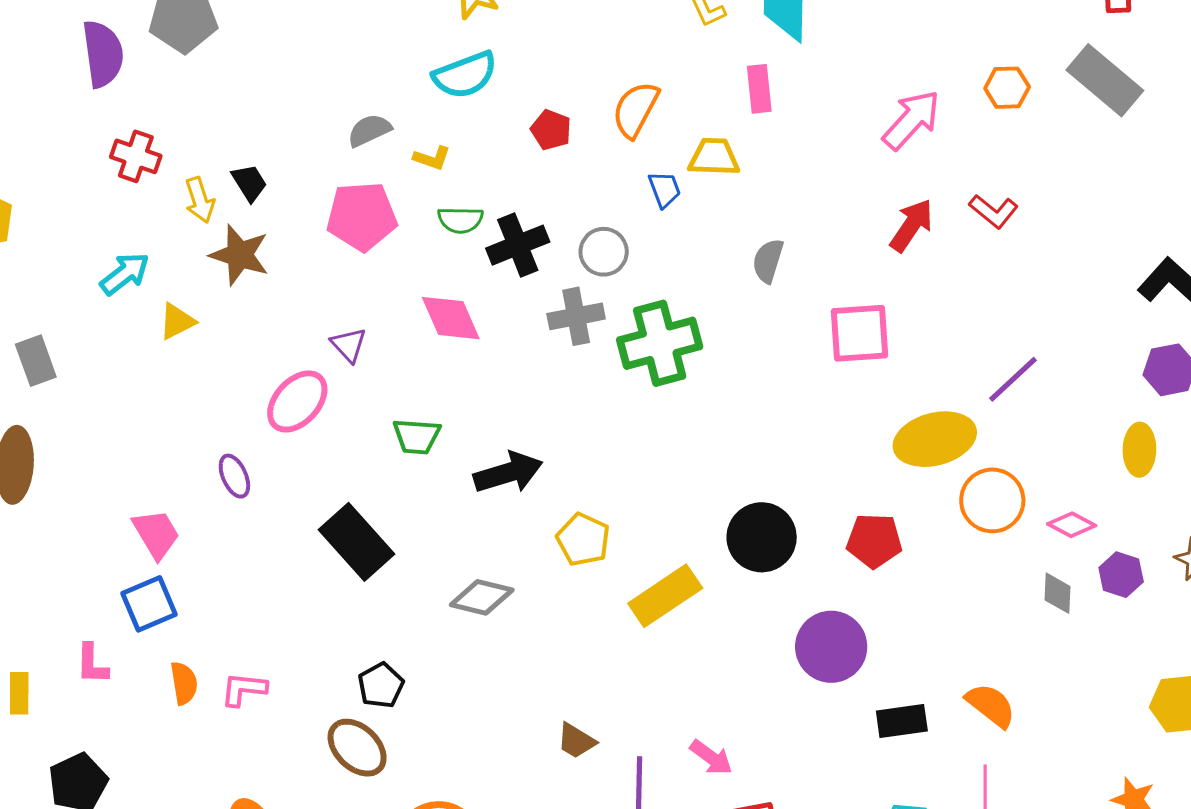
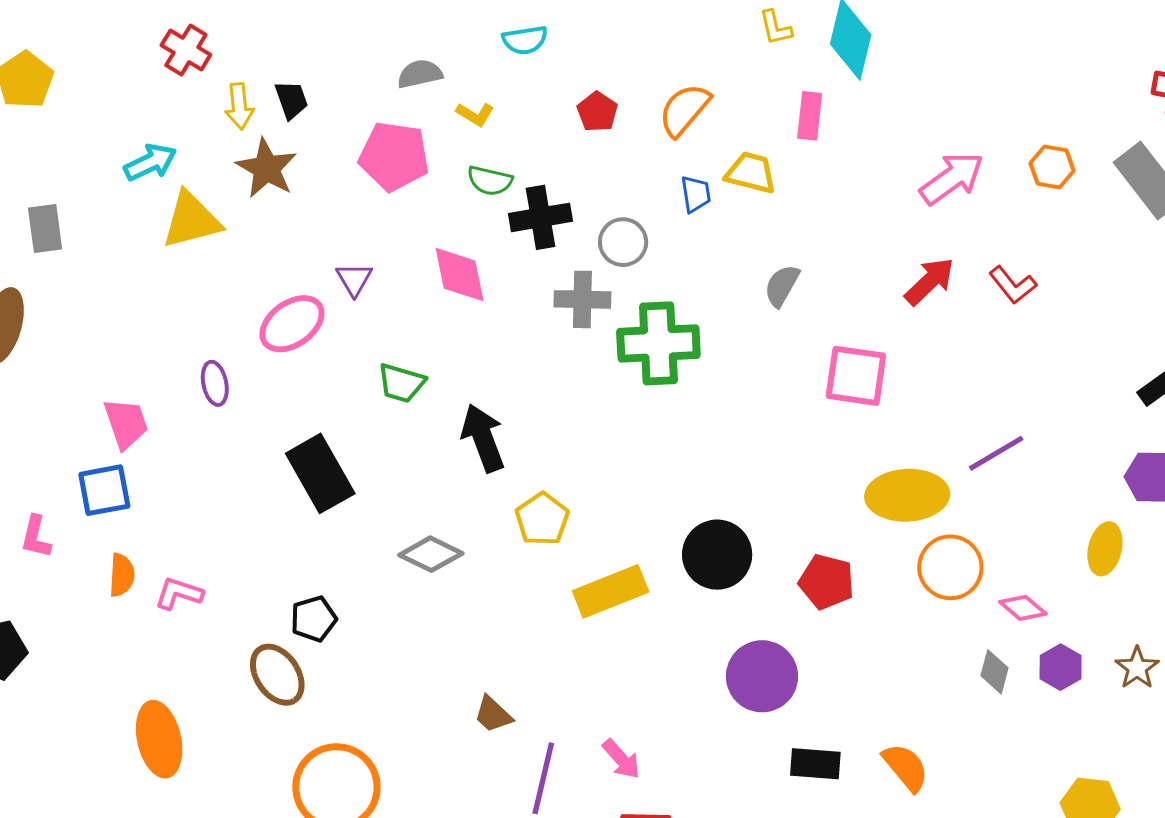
cyan semicircle: (465, 75) -> (525, 40), size x0.7
yellow triangle: (177, 321) -> (191, 220), size x1.6
black arrow: (508, 473) -> (483, 438), turned -106

